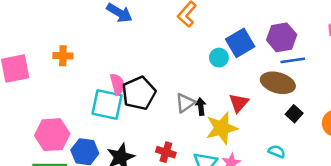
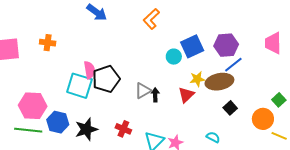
blue line: (293, 60) -> (233, 65), turned -36
brown ellipse: (278, 83) -> (219, 82), turned -32
yellow star: (222, 128) -> (197, 79), moved, size x0.6

